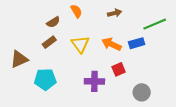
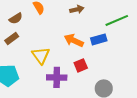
yellow triangle: (80, 44) -> (41, 55), moved

